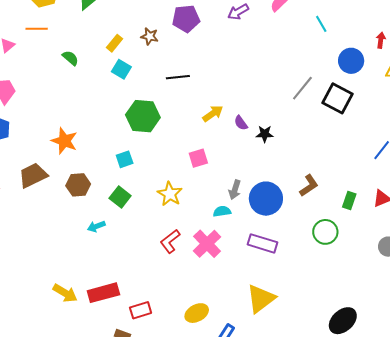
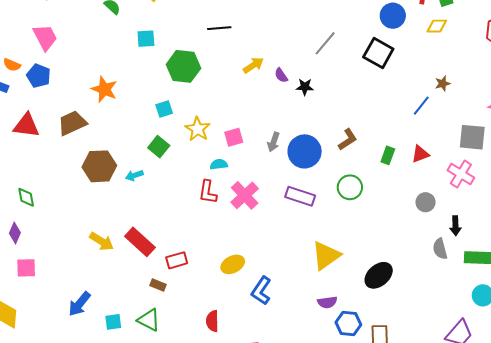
cyan square: (121, 69) -> (146, 39), moved, turned -36
gray line: (302, 88) -> (325, 43), moved
pink square: (198, 158) -> (234, 137), moved
brown hexagon: (78, 185) -> (99, 166), moved, size x1.4
yellow star: (170, 194) -> (198, 129), moved
cyan semicircle: (222, 211) -> (219, 164), moved
green circle: (325, 232) -> (350, 187), moved
red L-shape: (170, 241) -> (208, 192), turned -45
red rectangle: (103, 293) -> (140, 242), turned 56
yellow triangle: (261, 299) -> (326, 256), moved

